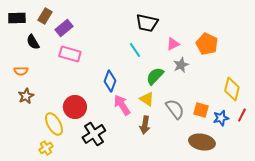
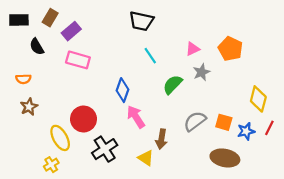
black trapezoid: (147, 23) -> (141, 21), moved
yellow triangle: (147, 99) -> (146, 158), moved
gray semicircle: (175, 109) -> (195, 121), turned -90

